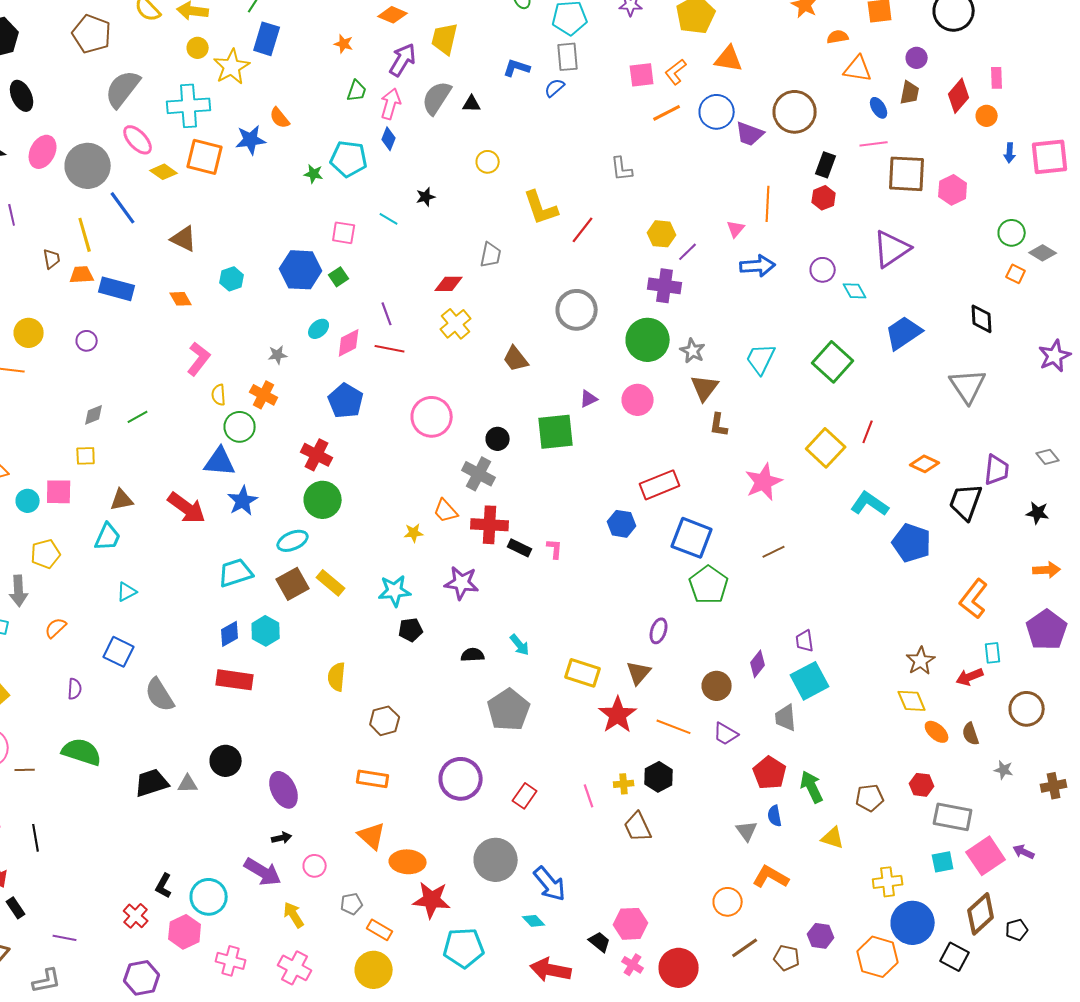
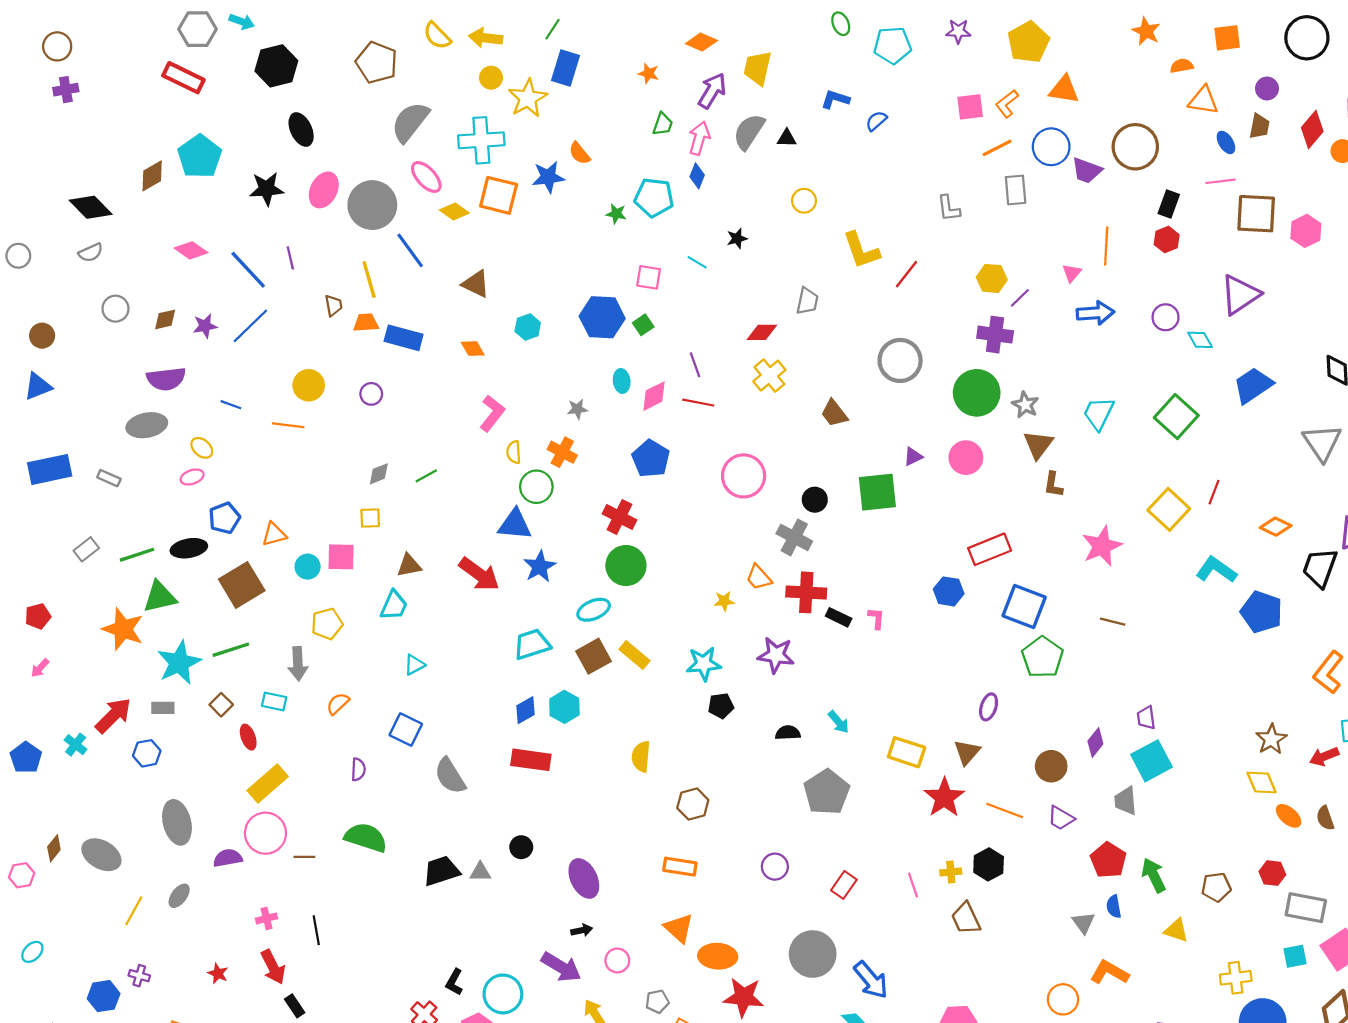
gray rectangle: (568, 57) -> (1016, 190), moved
cyan ellipse: (319, 329) -> (622, 381), turned -55
brown line: (774, 552) -> (1113, 622), turned 40
black circle: (226, 761) -> (521, 847), size x0.7
purple circle: (461, 779) -> (775, 867), size x0.6

